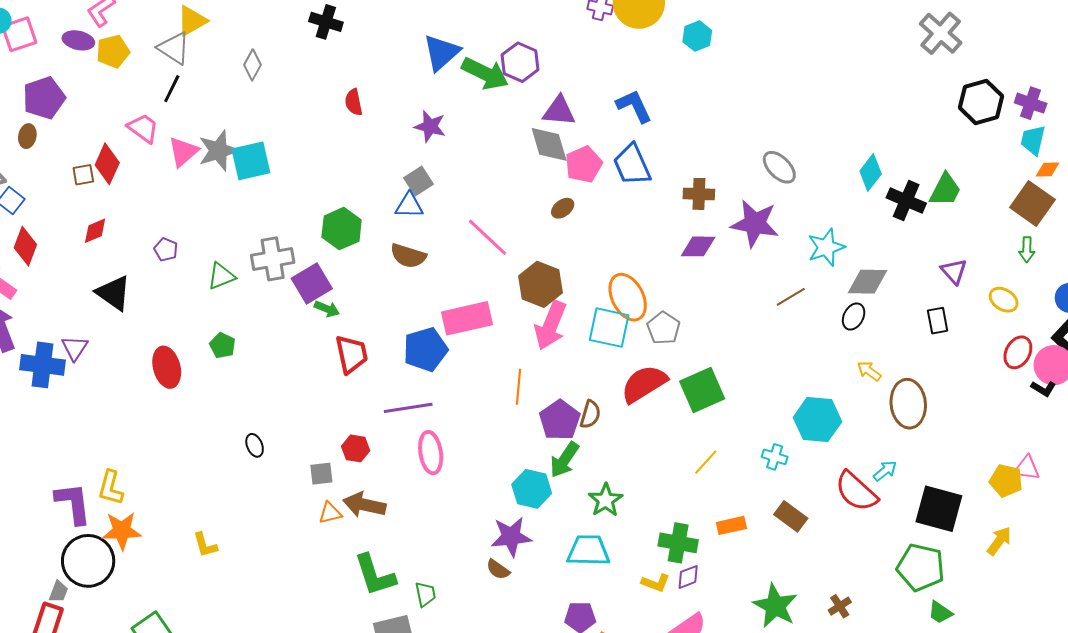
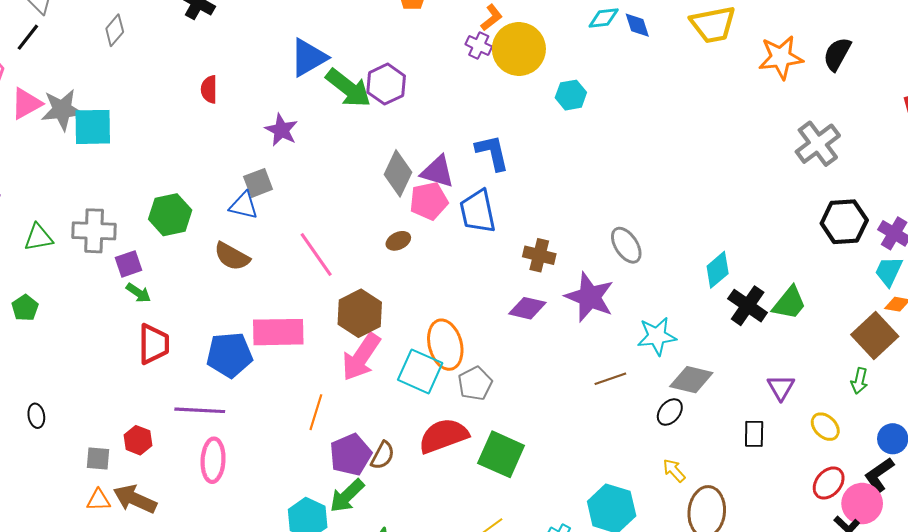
purple triangle: (559, 111) -> (438, 172), moved
gray diamond: (549, 144) -> (398, 173), turned 30
purple square: (312, 283) -> (128, 264), size x0.7
green square: (702, 390) -> (501, 454), turned 36

